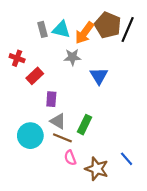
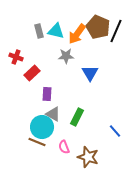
cyan circle: (30, 136) -> (42, 127), moved
brown line: (62, 138) -> (37, 142), moved
blue line: (127, 159) -> (115, 131), moved

